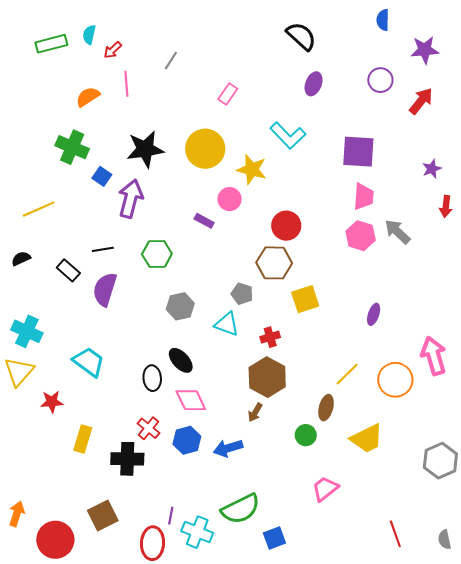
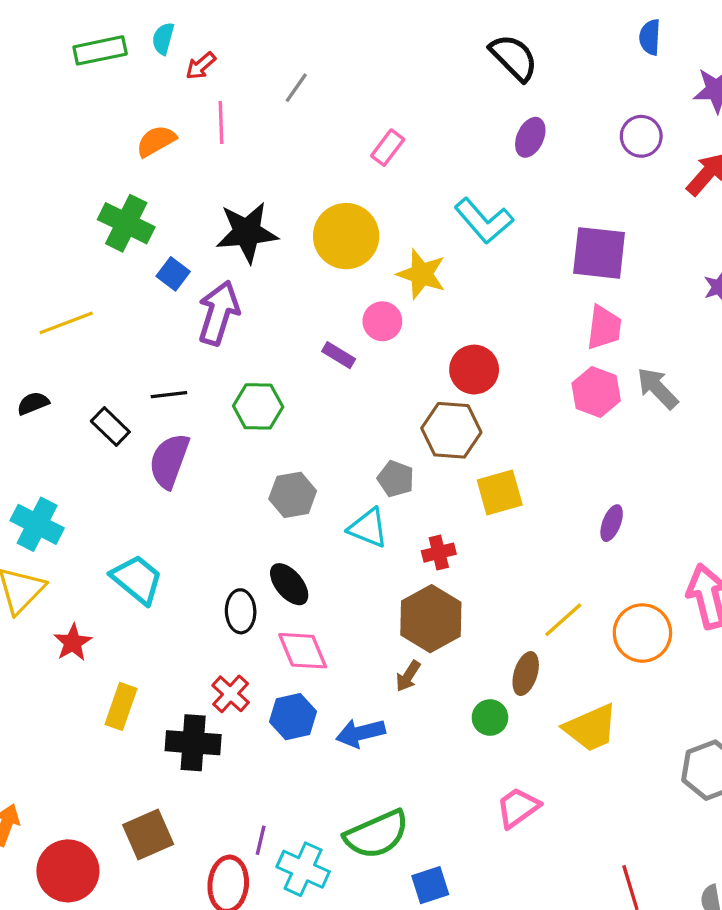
red star: (52, 402) -> (73, 643), turned -30

